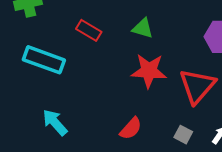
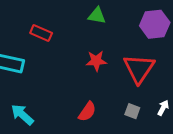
green triangle: (143, 28) -> (97, 16), moved
red star: (149, 71) -> (96, 61), size x0.7

